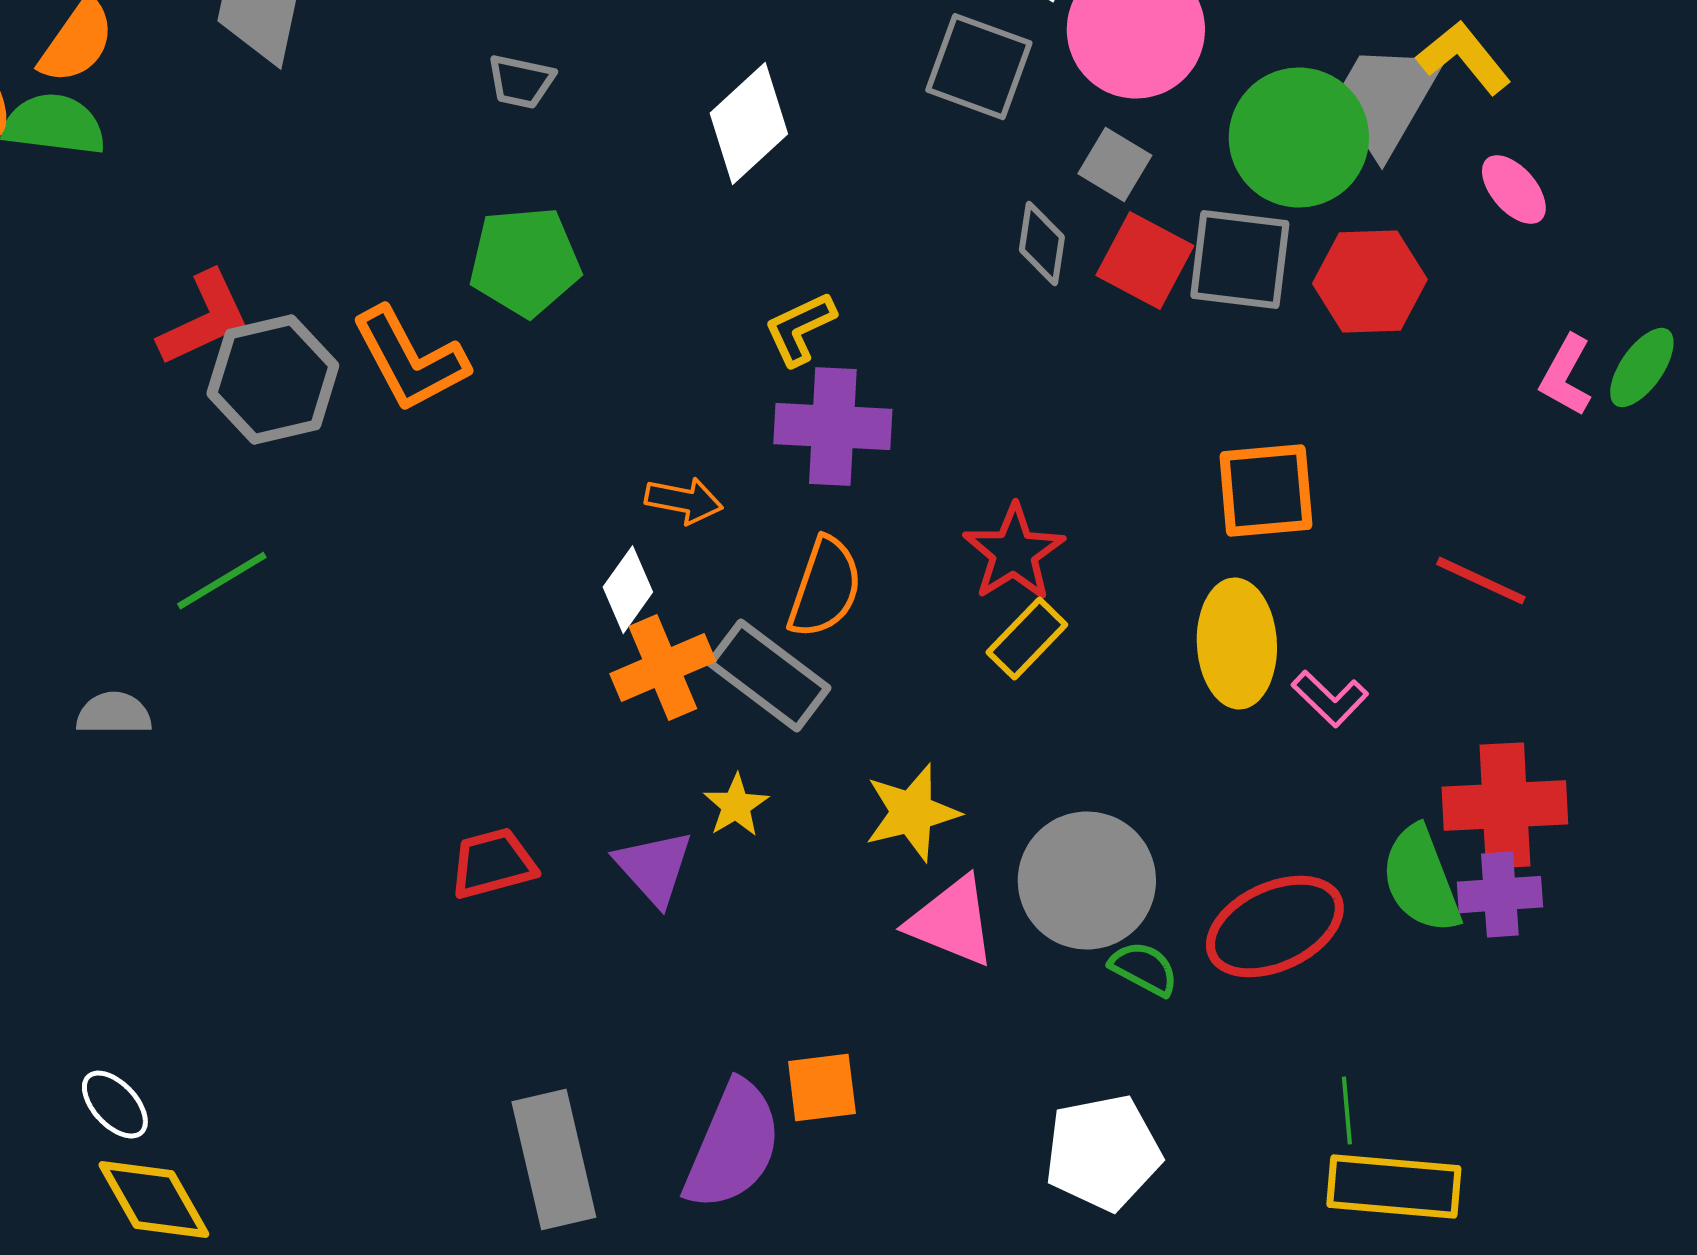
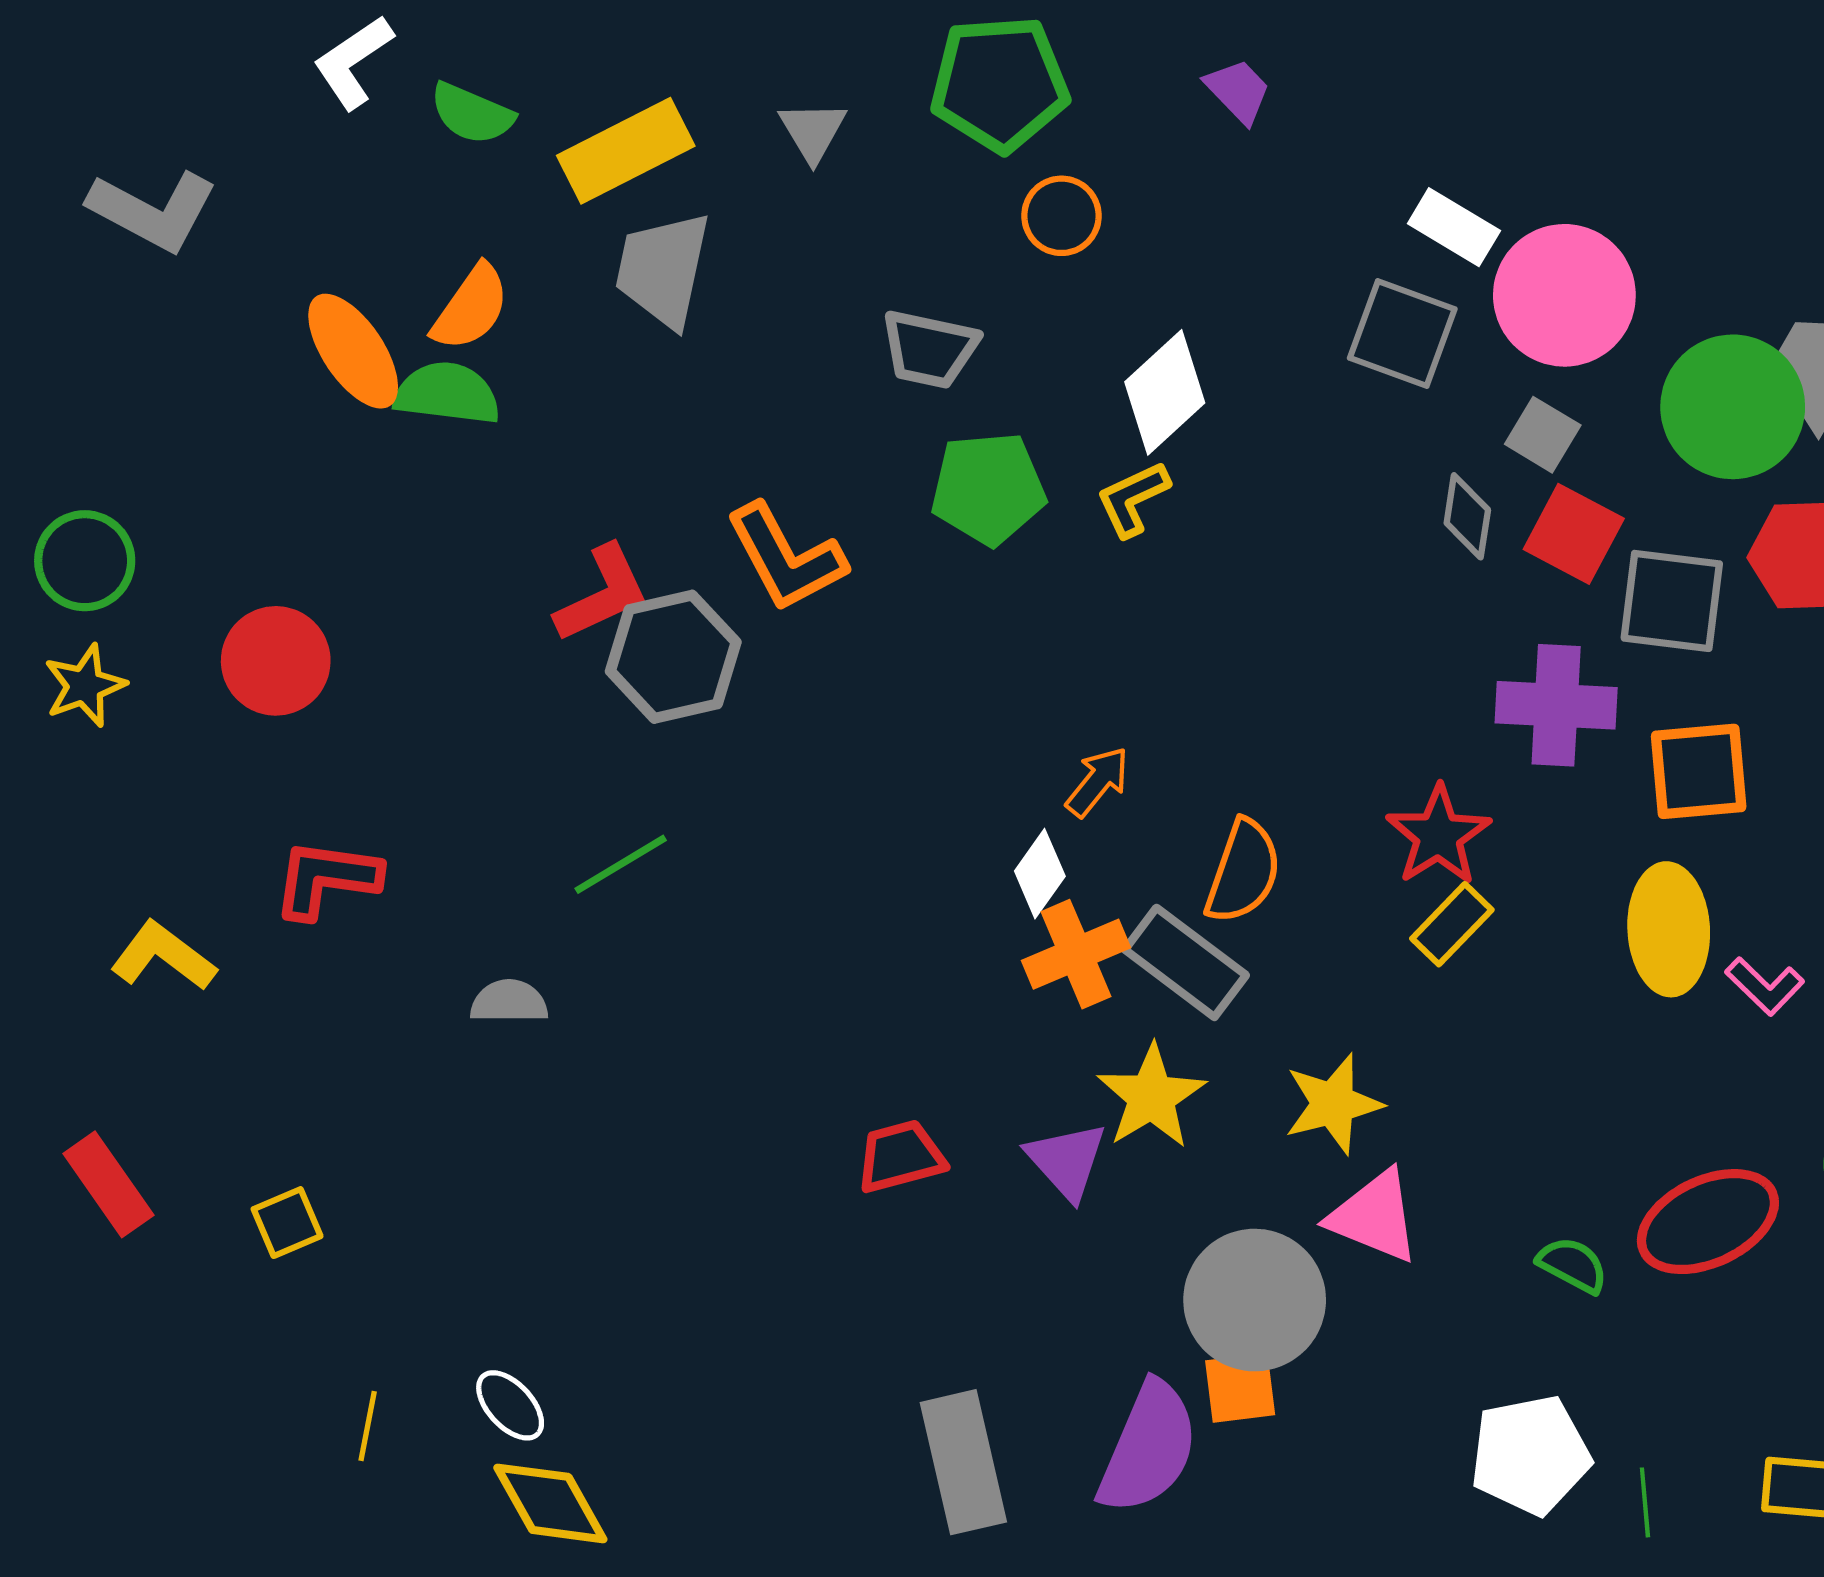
gray trapezoid: (521, 82) -> (929, 349), size x1.4
gray square: (1240, 260) -> (1672, 601), moved
green pentagon: (525, 262) -> (988, 488), moved
yellow L-shape: (800, 329) -> (1133, 499), moved
orange L-shape: (410, 360) -> (786, 558), moved
purple cross: (833, 427) -> (1556, 705), moved
orange arrow: (684, 501) -> (1098, 782), turned -62
yellow star: (736, 806) -> (1151, 1097), size x1.6
gray circle: (1087, 881) -> (1255, 1300), moved
green line: (1347, 1111) -> (1645, 1502), moved

